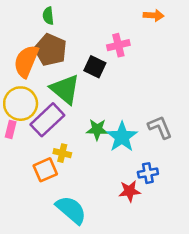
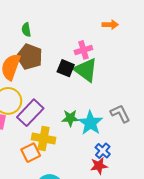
green triangle: (65, 89) -> (86, 70), moved
yellow cross: (62, 153) -> (44, 138), size x1.6
blue cross: (148, 173) -> (103, 151), moved, turned -35

